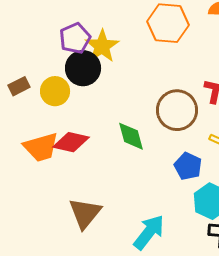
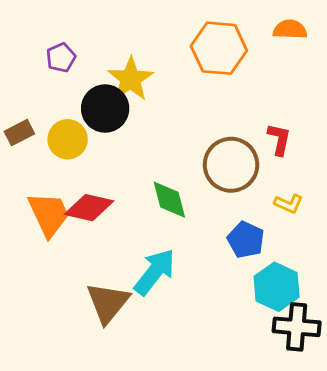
purple pentagon: (75, 38) -> (61, 58), moved, size x0.7
orange trapezoid: (41, 147) -> (49, 214), turned -99
cyan arrow: (149, 232) -> (155, 272), moved

